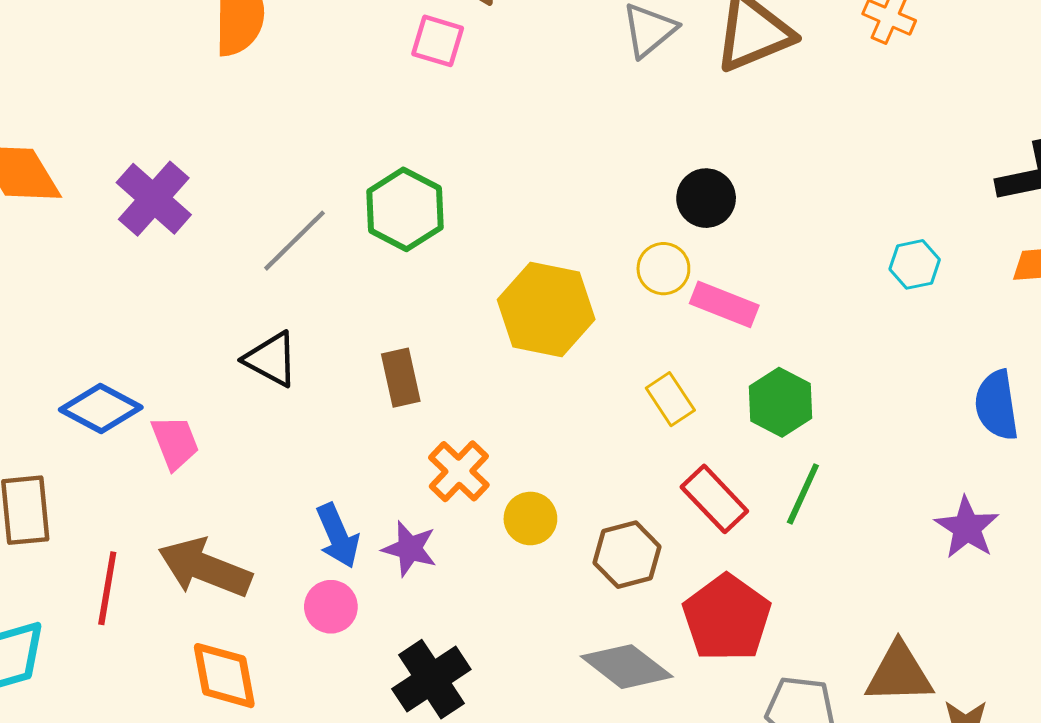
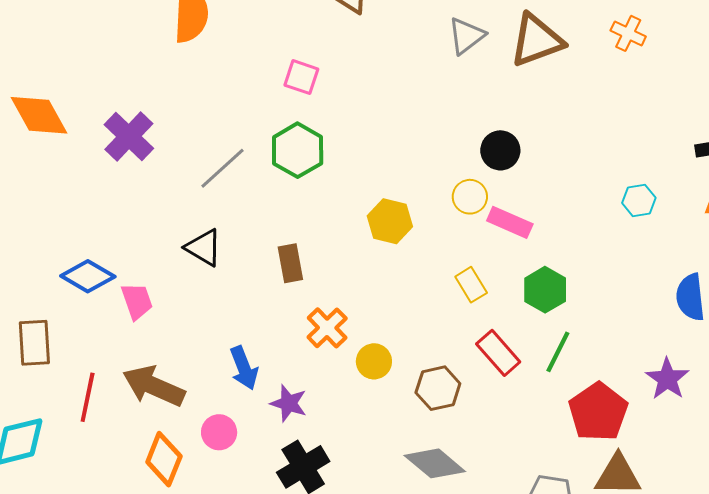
pink square: (438, 41) -> (301, 77), moved
yellow hexagon: (546, 310) -> (390, 221), size x0.7
purple star: (410, 549) -> (289, 403), moved
pink circle: (331, 607) -> (219, 432), moved
red pentagon: (727, 618) -> (598, 412), moved
orange diamond: (224, 676) -> (164, 459), turned 30

